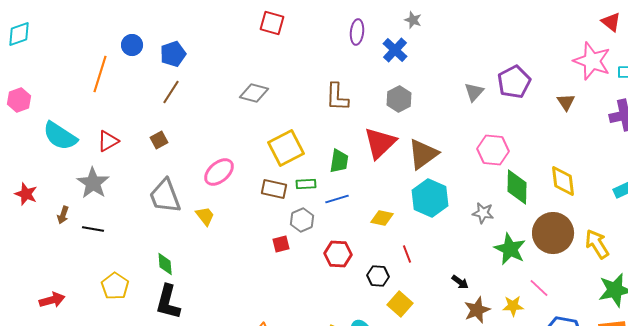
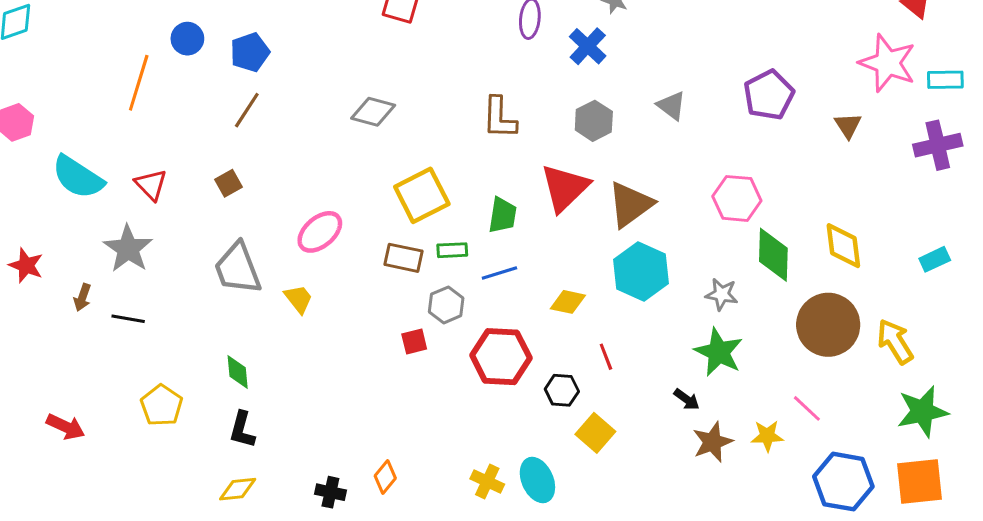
gray triangle: (474, 92) -> (671, 106), moved, turned -35
red triangle: (108, 141) -> (151, 185), turned -45
green star: (510, 249) -> (719, 352), moved
red hexagon: (338, 254) -> (501, 357), size x1.4
red arrow: (52, 300) -> (66, 427), turned 40
black L-shape: (168, 302) -> (242, 430), size x0.7

